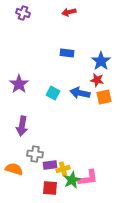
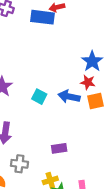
blue rectangle: (67, 53) -> (43, 17), moved, size x1.5
purple rectangle: (50, 165) -> (59, 148), moved

